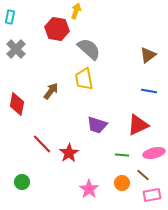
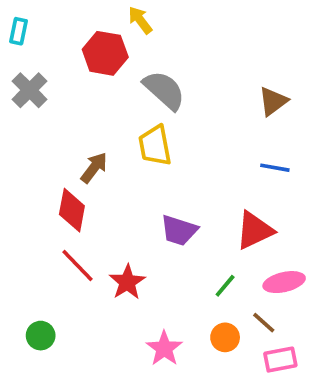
yellow arrow: (76, 11) -> (140, 20), turned -56
red diamond: (17, 104) -> (72, 210), moved
green line: (122, 155) -> (225, 286), turned -56

